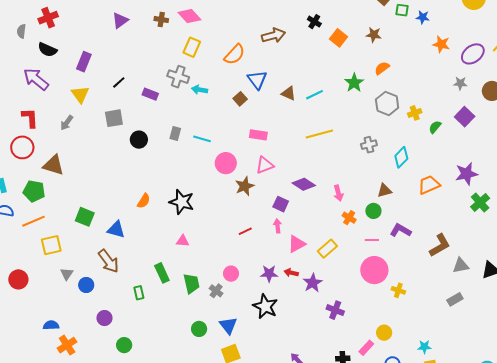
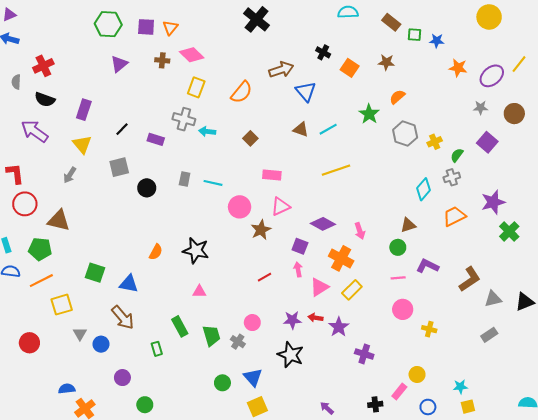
blue triangle: (257, 80) -> (306, 92), moved
red L-shape: (30, 118) -> (15, 173), moved
gray cross: (369, 145) -> (452, 177), moved
orange cross: (349, 218) -> (341, 258), moved, size x1.6
pink circle: (374, 270) -> (403, 309), size x0.7

